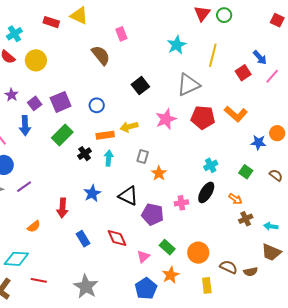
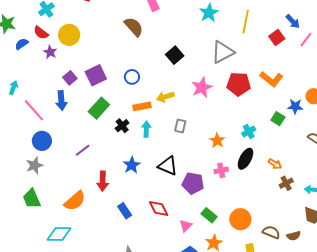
purple star: (11, 95) -> (50, 52), moved
green square: (246, 172) -> (278, 119), moved
orange star: (159, 173) -> (217, 141), moved
purple line: (24, 187) -> (83, 150), moved
orange semicircle: (34, 226) -> (75, 201), size x1.6

